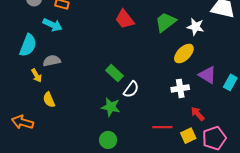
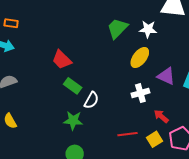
red trapezoid: (125, 19) -> (62, 60), moved

